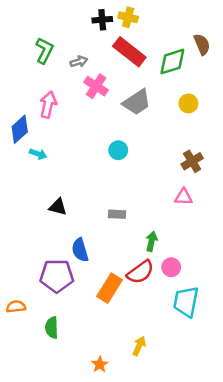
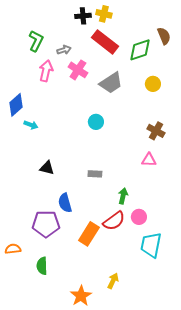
pink arrow: (48, 105) -> (46, 71), moved
brown cross: (192, 161) -> (156, 131), turned -30
orange star: (100, 364) -> (81, 296), size x1.5

